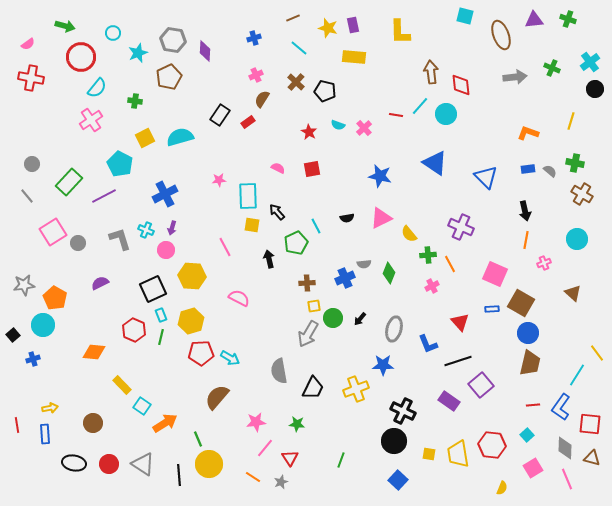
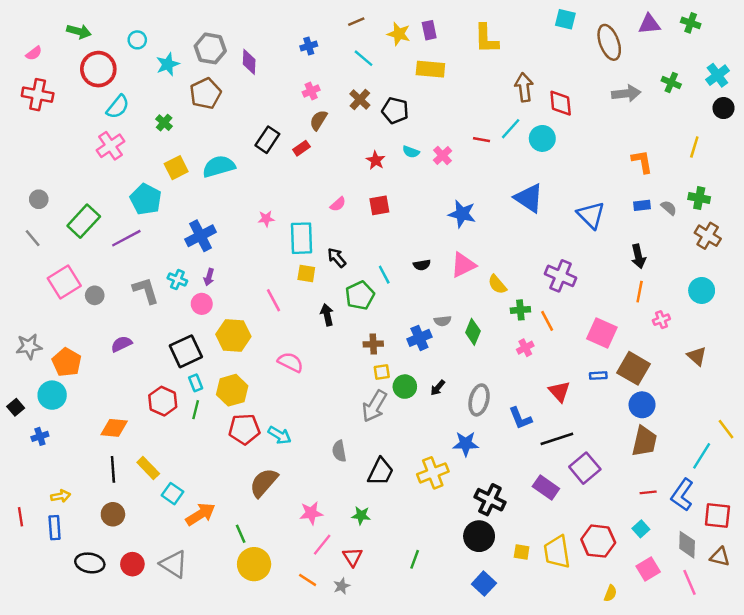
green cross: (135, 101) -> (164, 123), turned 32
orange L-shape: (528, 133) -> (642, 162), turned 60
pink semicircle: (278, 168) -> (338, 204), turned 112
gray semicircle: (279, 371) -> (339, 451), size x0.7
black line: (179, 475) -> (113, 469), moved

